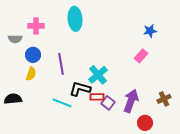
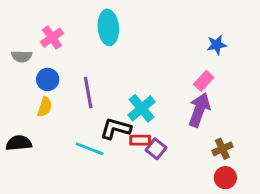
pink cross: (36, 26) -> (52, 38), turned -35
brown cross: (164, 99) -> (222, 149), moved
purple arrow: (131, 101) -> (199, 110), moved
red circle: (145, 123) -> (225, 178), moved

